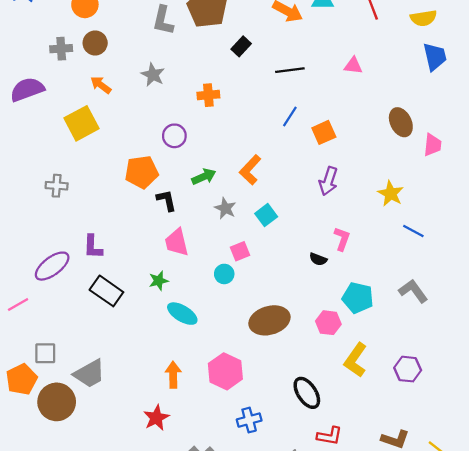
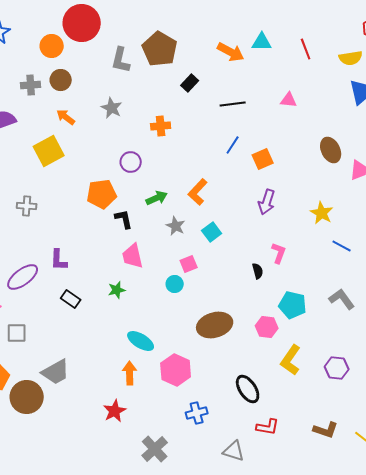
black semicircle: (318, 259) -> (258, 271), turned -126
black rectangle: (106, 291) -> (71, 299), size x0.7
cyan ellipse: (182, 314) -> (141, 341), moved
gray square: (45, 353) -> (17, 333), moved

